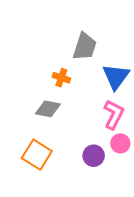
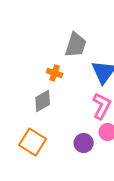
gray diamond: (48, 109) -> (43, 101), turned -40

